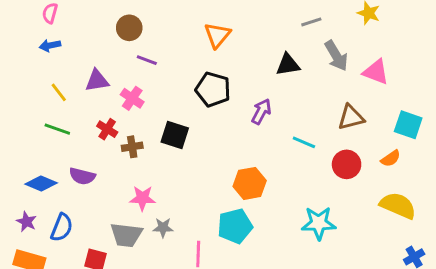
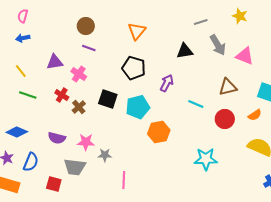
brown circle: (129, 28) -> (86, 26), moved
yellow line: (59, 92) -> (21, 71), moved
brown cross: (132, 147) -> (79, 107), turned -32
purple semicircle: (82, 176) -> (57, 138), moved
cyan pentagon: (235, 226) -> (138, 107), moved
gray star: (163, 228) -> (105, 155), moved

